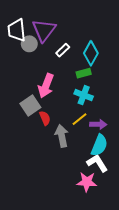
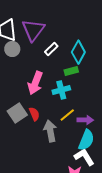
gray circle: (29, 44) -> (12, 49), moved
cyan cross: (84, 95) -> (61, 90), moved, turned -36
gray square: (30, 106) -> (17, 113), moved

